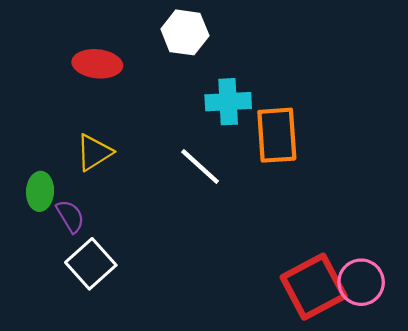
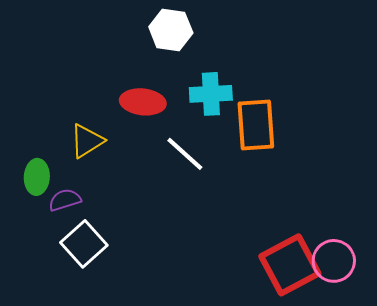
red ellipse: (97, 64) -> (143, 102), moved
purple semicircle: (70, 216) -> (65, 200), turned -76

